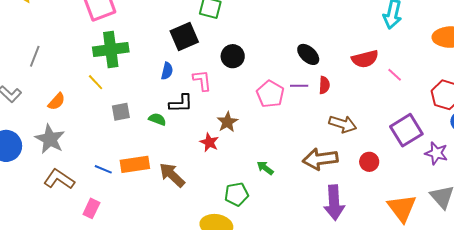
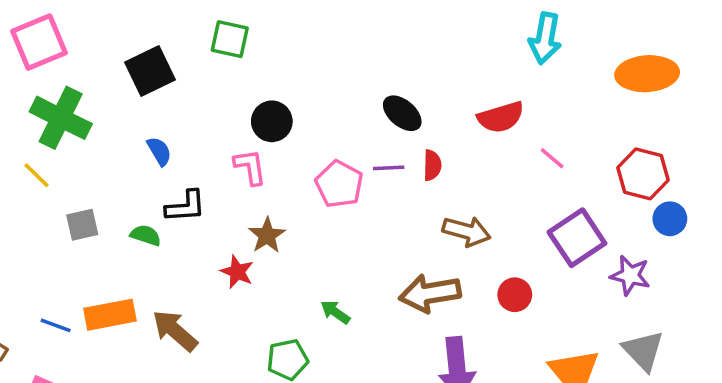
black square: (184, 36) -> (150, 71), moved
green cross: (111, 49) -> (61, 118), turned 36
blue semicircle: (167, 71) -> (159, 151), turned -42
pink line: (395, 75) -> (552, 158), moved
pink L-shape: (202, 80) -> (250, 167), moved

